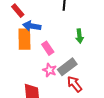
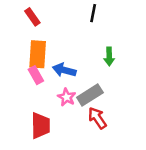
blue arrow: (32, 26) -> (64, 70), moved
pink rectangle: (48, 48) -> (36, 75), moved

